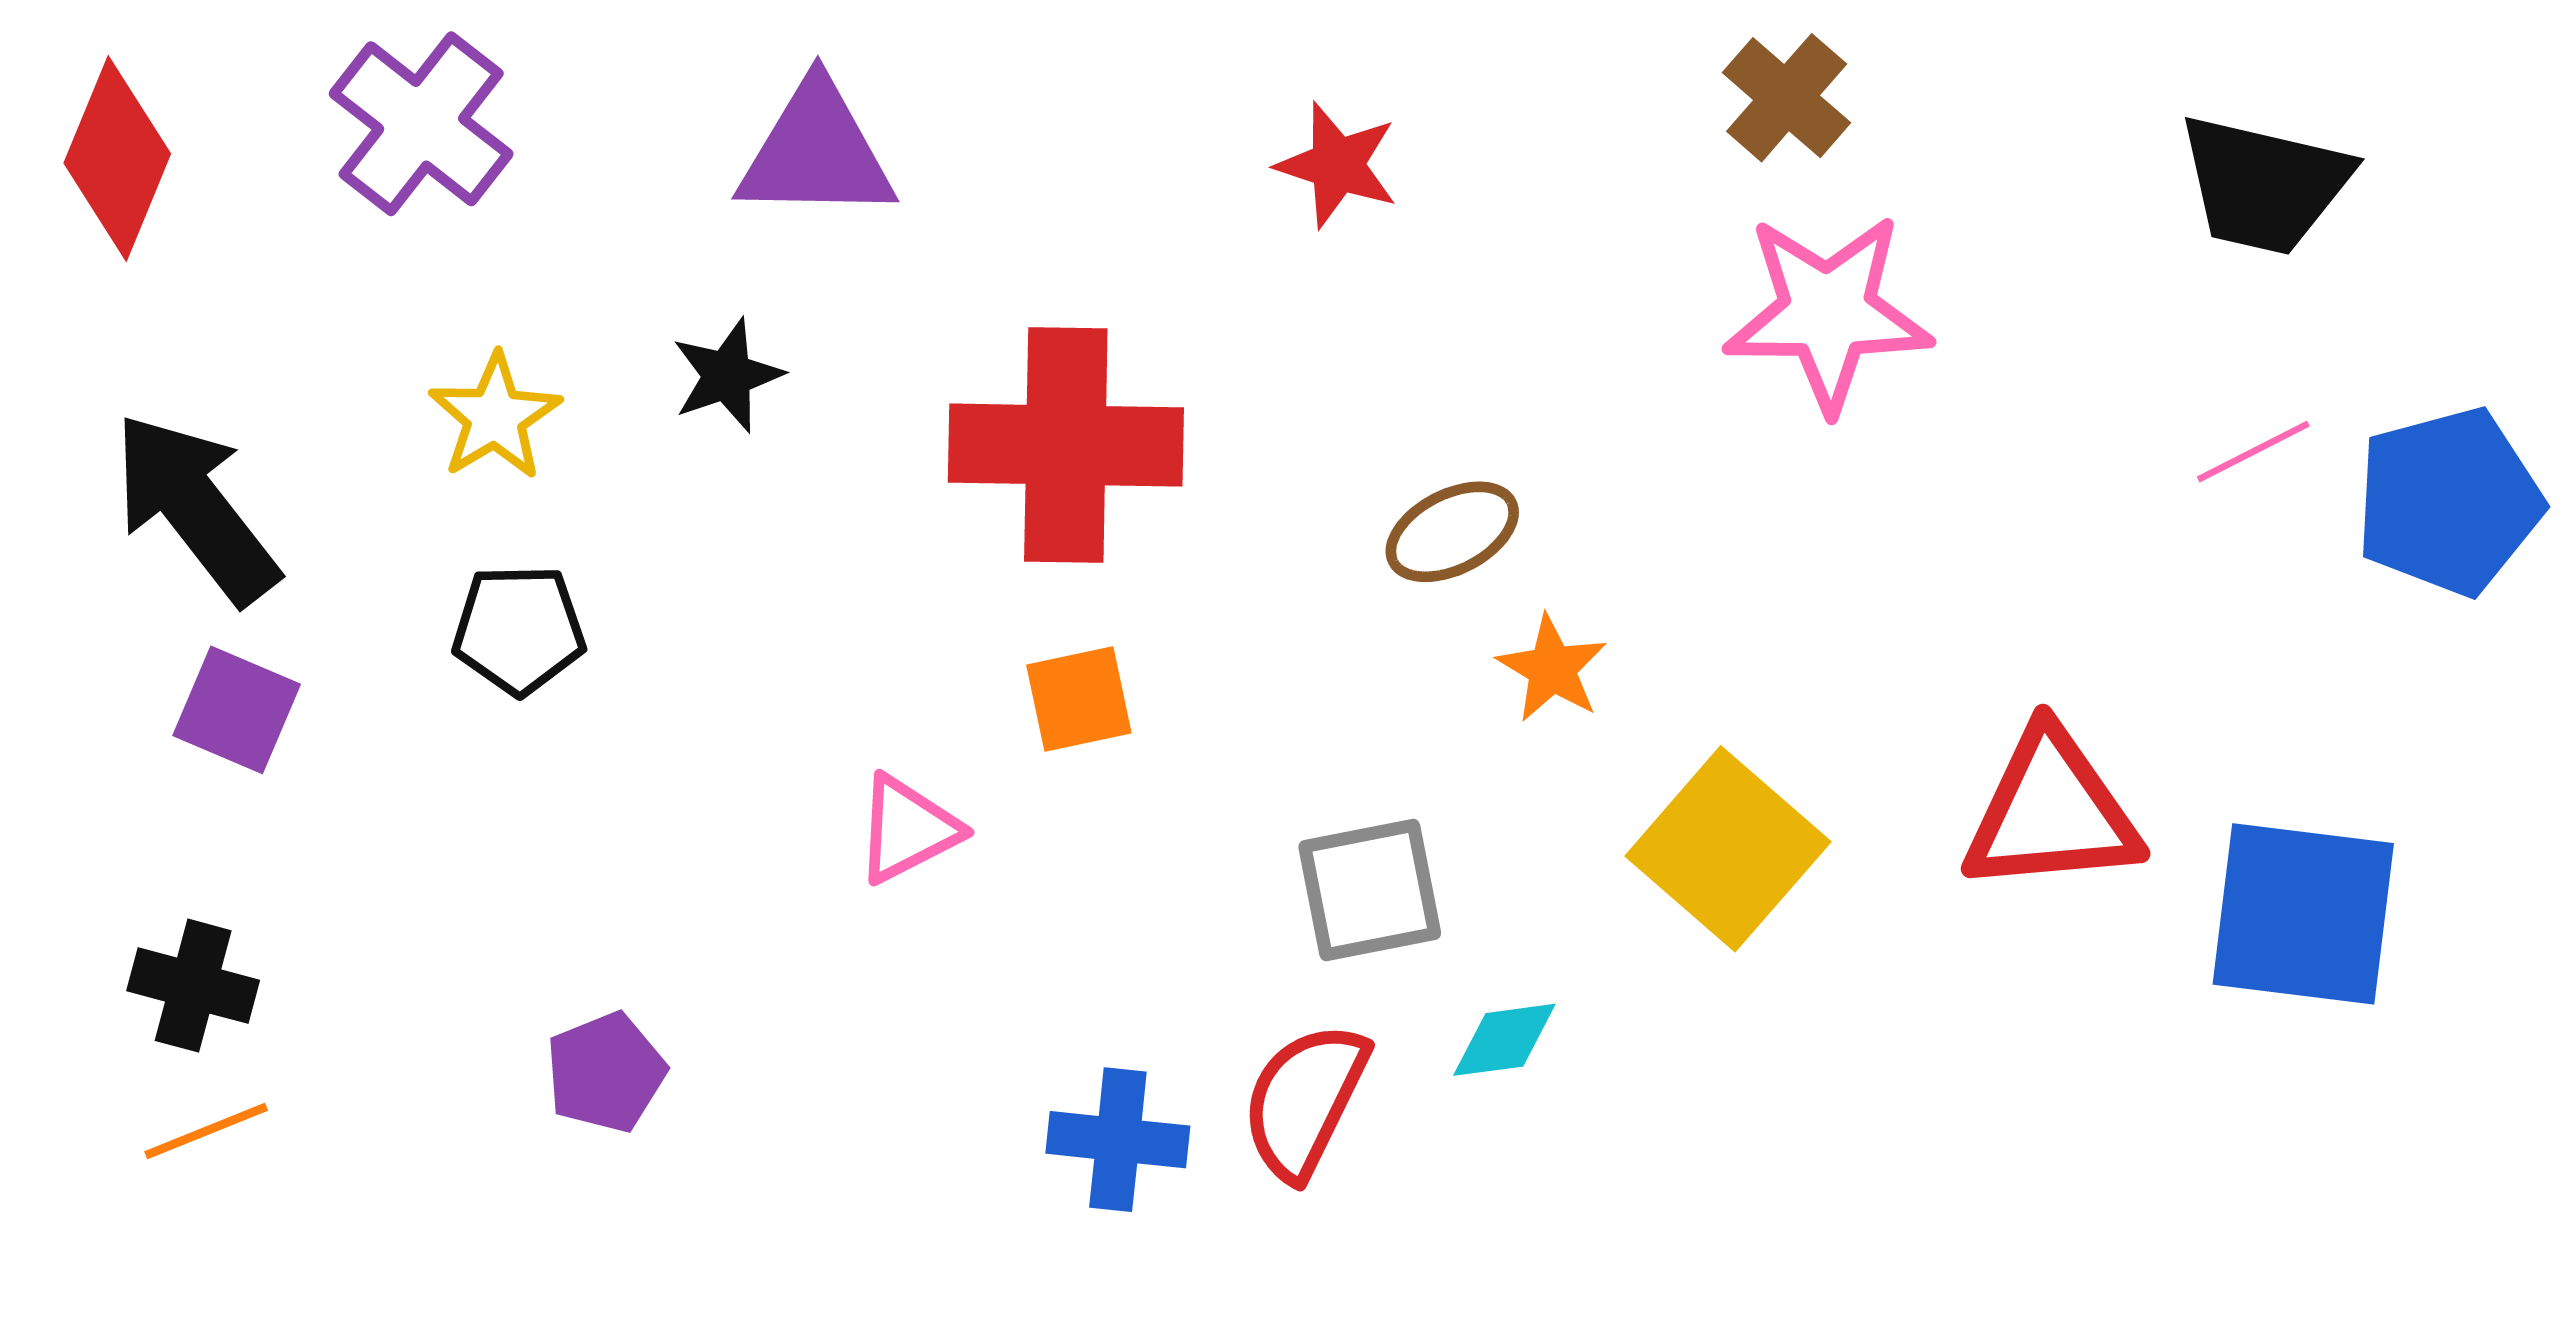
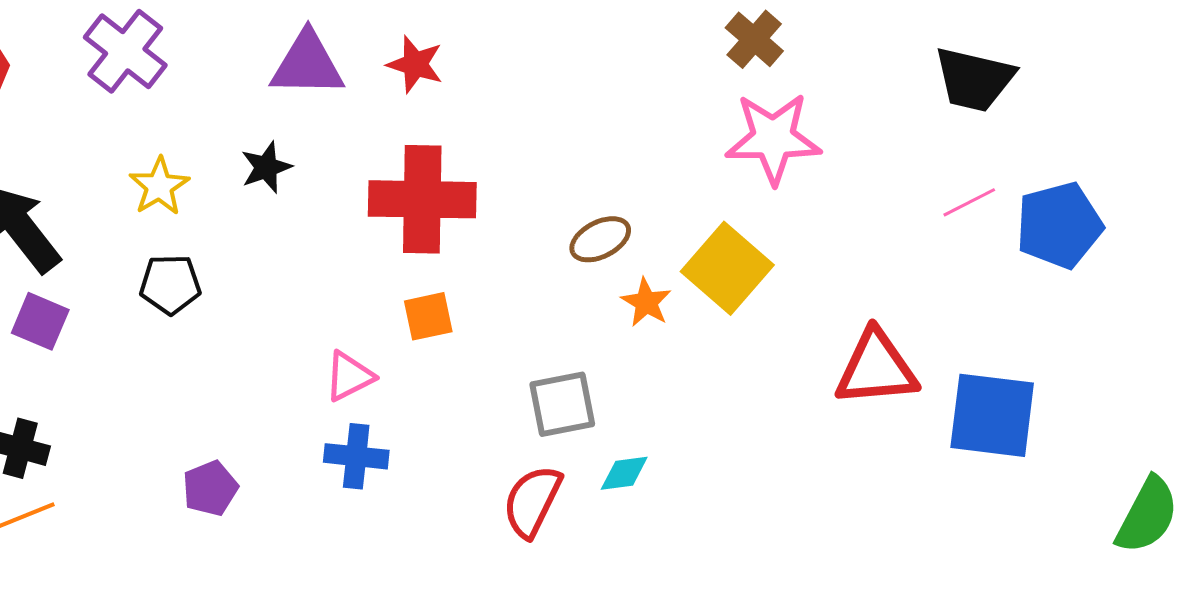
red star: (1337, 165) -> (415, 64), moved
yellow square: (1728, 849) -> (727, 268), moved
blue cross: (1118, 1140) -> (356, 456), moved

